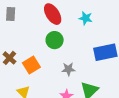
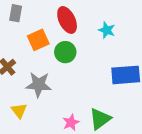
orange square: (31, 65) -> (38, 40), moved
gray star: (68, 69) -> (39, 85), moved, size x1.5

